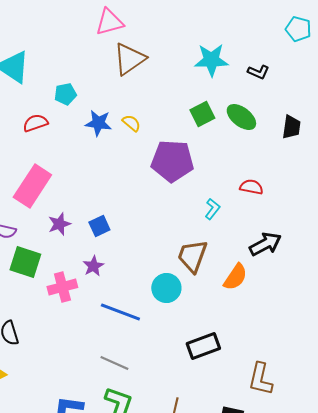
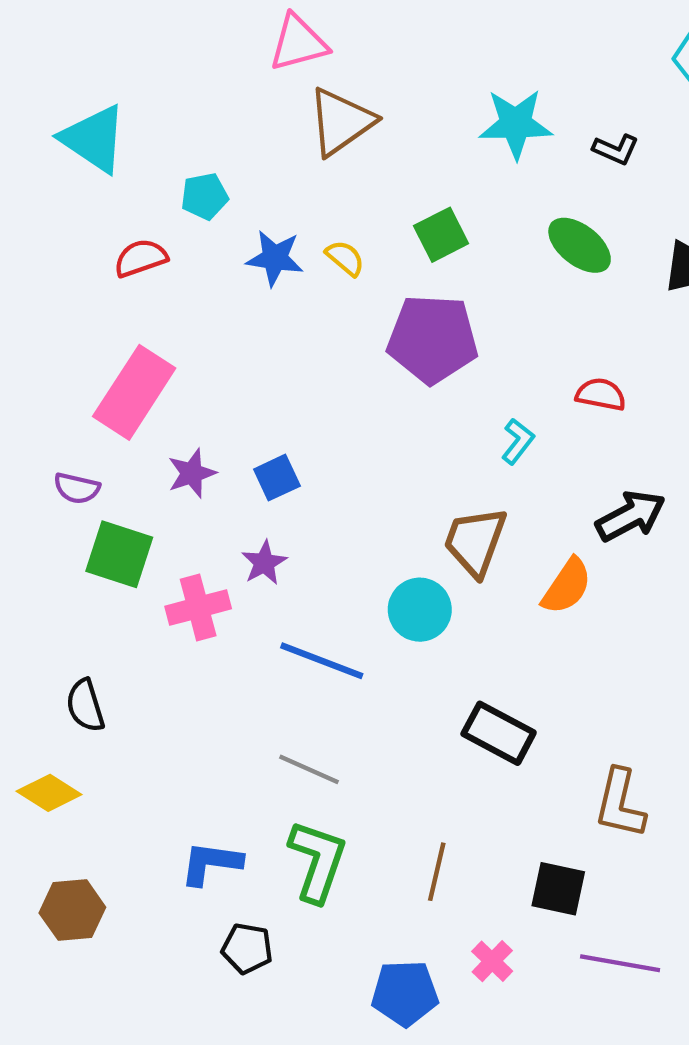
green square: (202, 114) -> (441, 235), moved
black rectangle: (203, 346) -> (499, 733), turned 48

